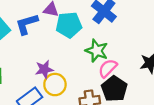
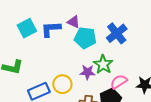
pink semicircle: (108, 68) -> (119, 82), moved
purple star: (44, 69) -> (87, 72), moved

